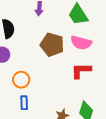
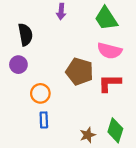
brown pentagon: (52, 45) -> (80, 71), moved

